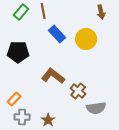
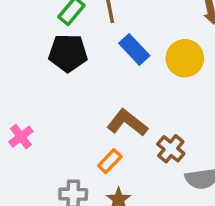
black pentagon: (18, 52) -> (68, 53), moved
orange rectangle: (14, 99) -> (110, 161), moved

